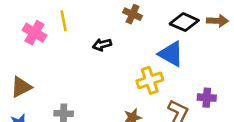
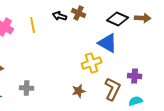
yellow line: (64, 21) -> (33, 25), moved
black arrow: (102, 45) -> (60, 16), moved, turned 32

